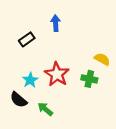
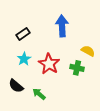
blue arrow: (56, 23) -> (62, 26), moved, size x1.5
cyan star: (30, 80) -> (24, 59), moved

